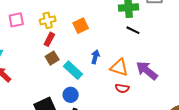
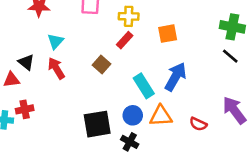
blue arrow: (95, 57) -> (175, 77), size x1.6
brown square: (52, 58) -> (101, 64), moved, turned -32
orange triangle: (119, 68) -> (161, 116), moved, turned -36

